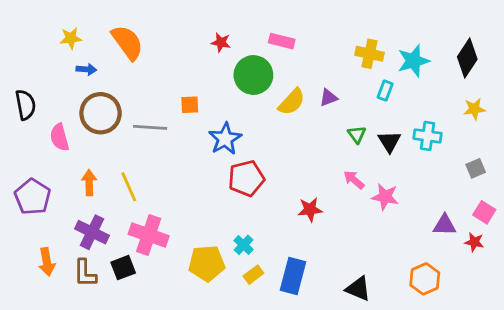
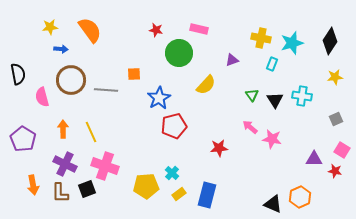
purple triangle: (328, 98) -> (232, 60), moved
yellow semicircle: (292, 102) -> (206, 85), moved
black triangle: (358, 289) -> (273, 204), moved

